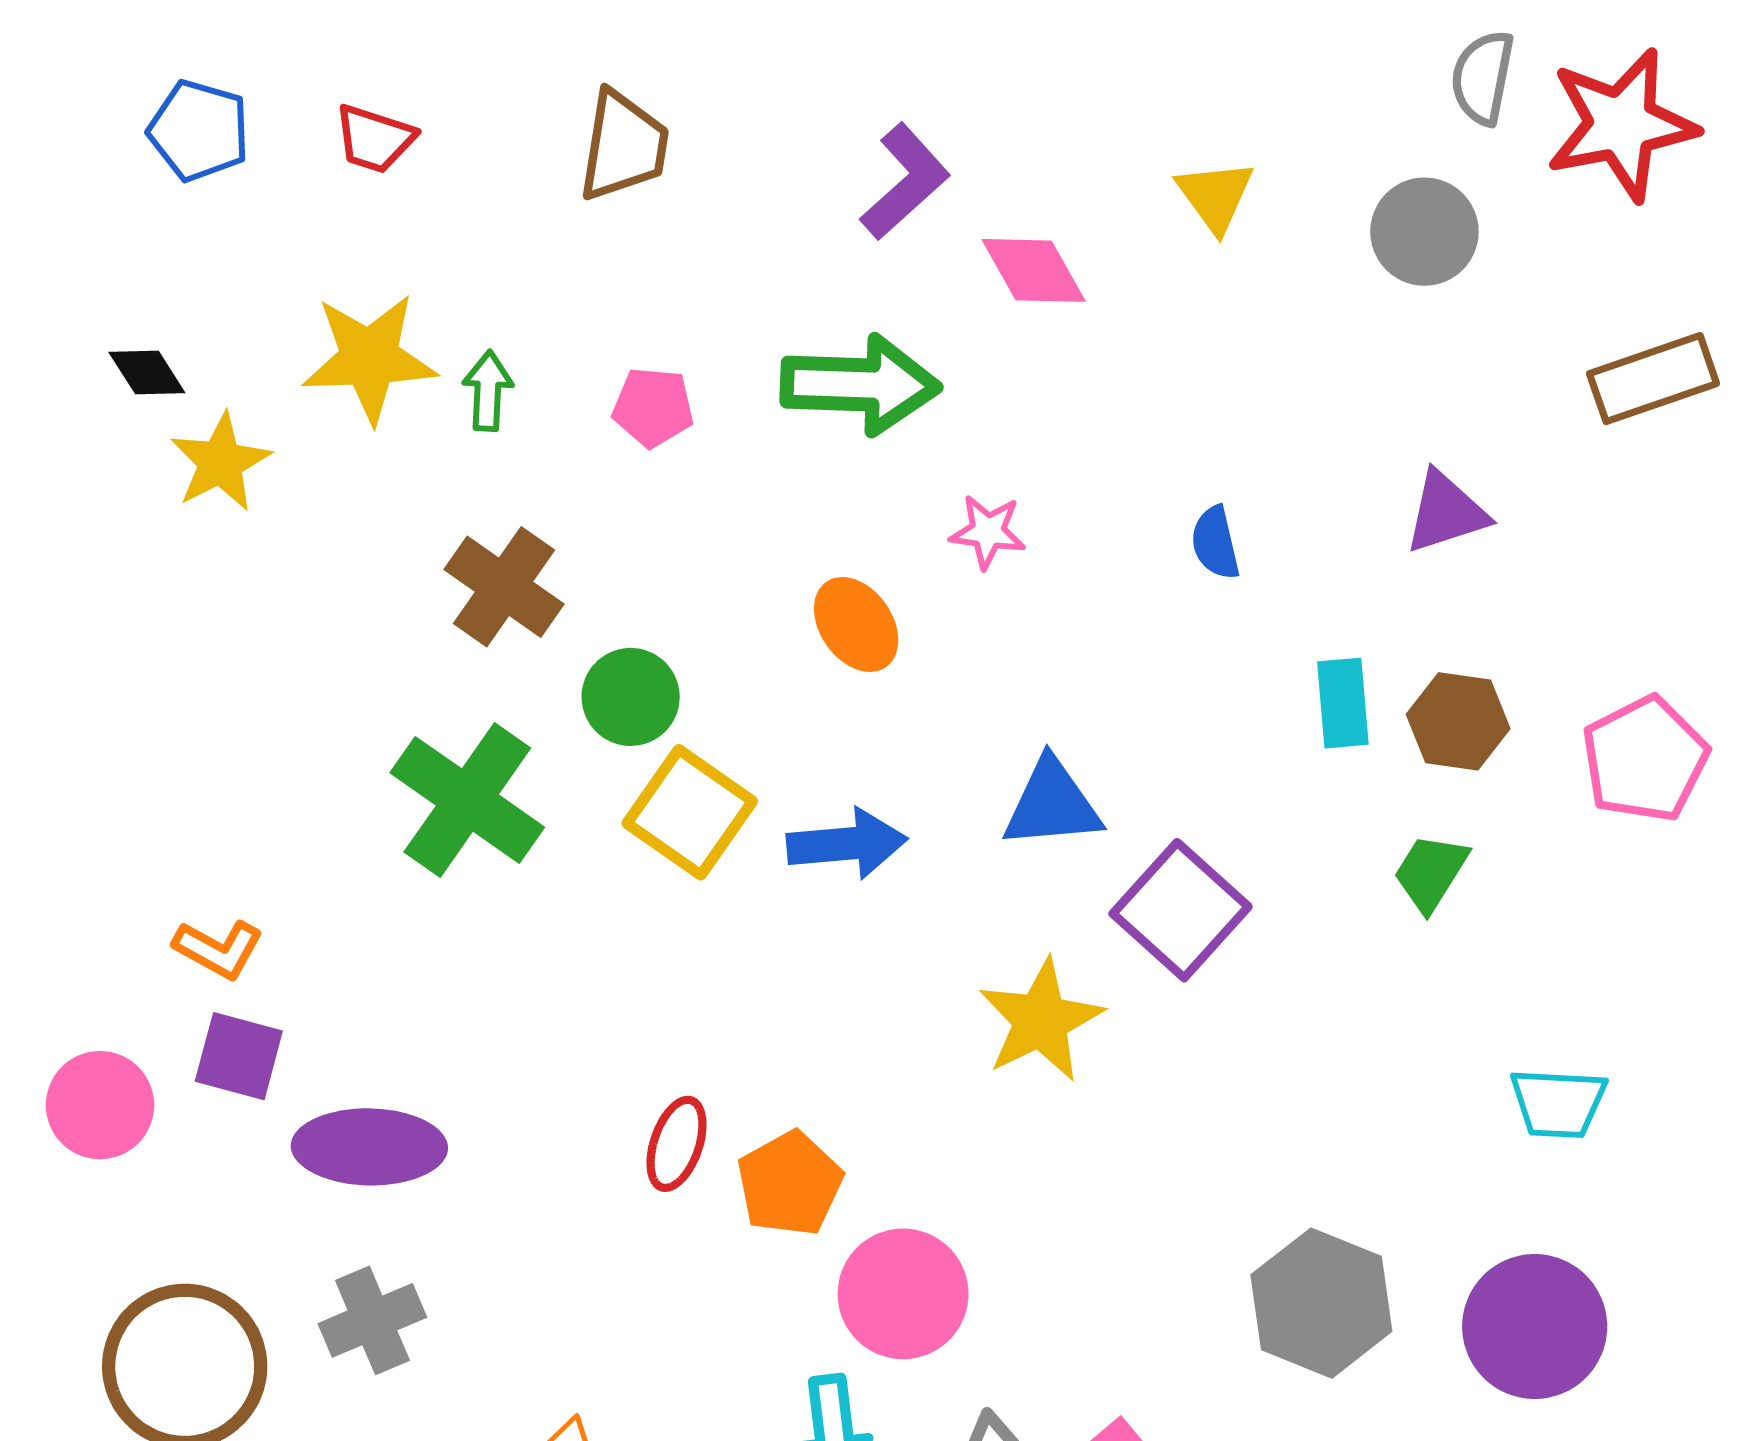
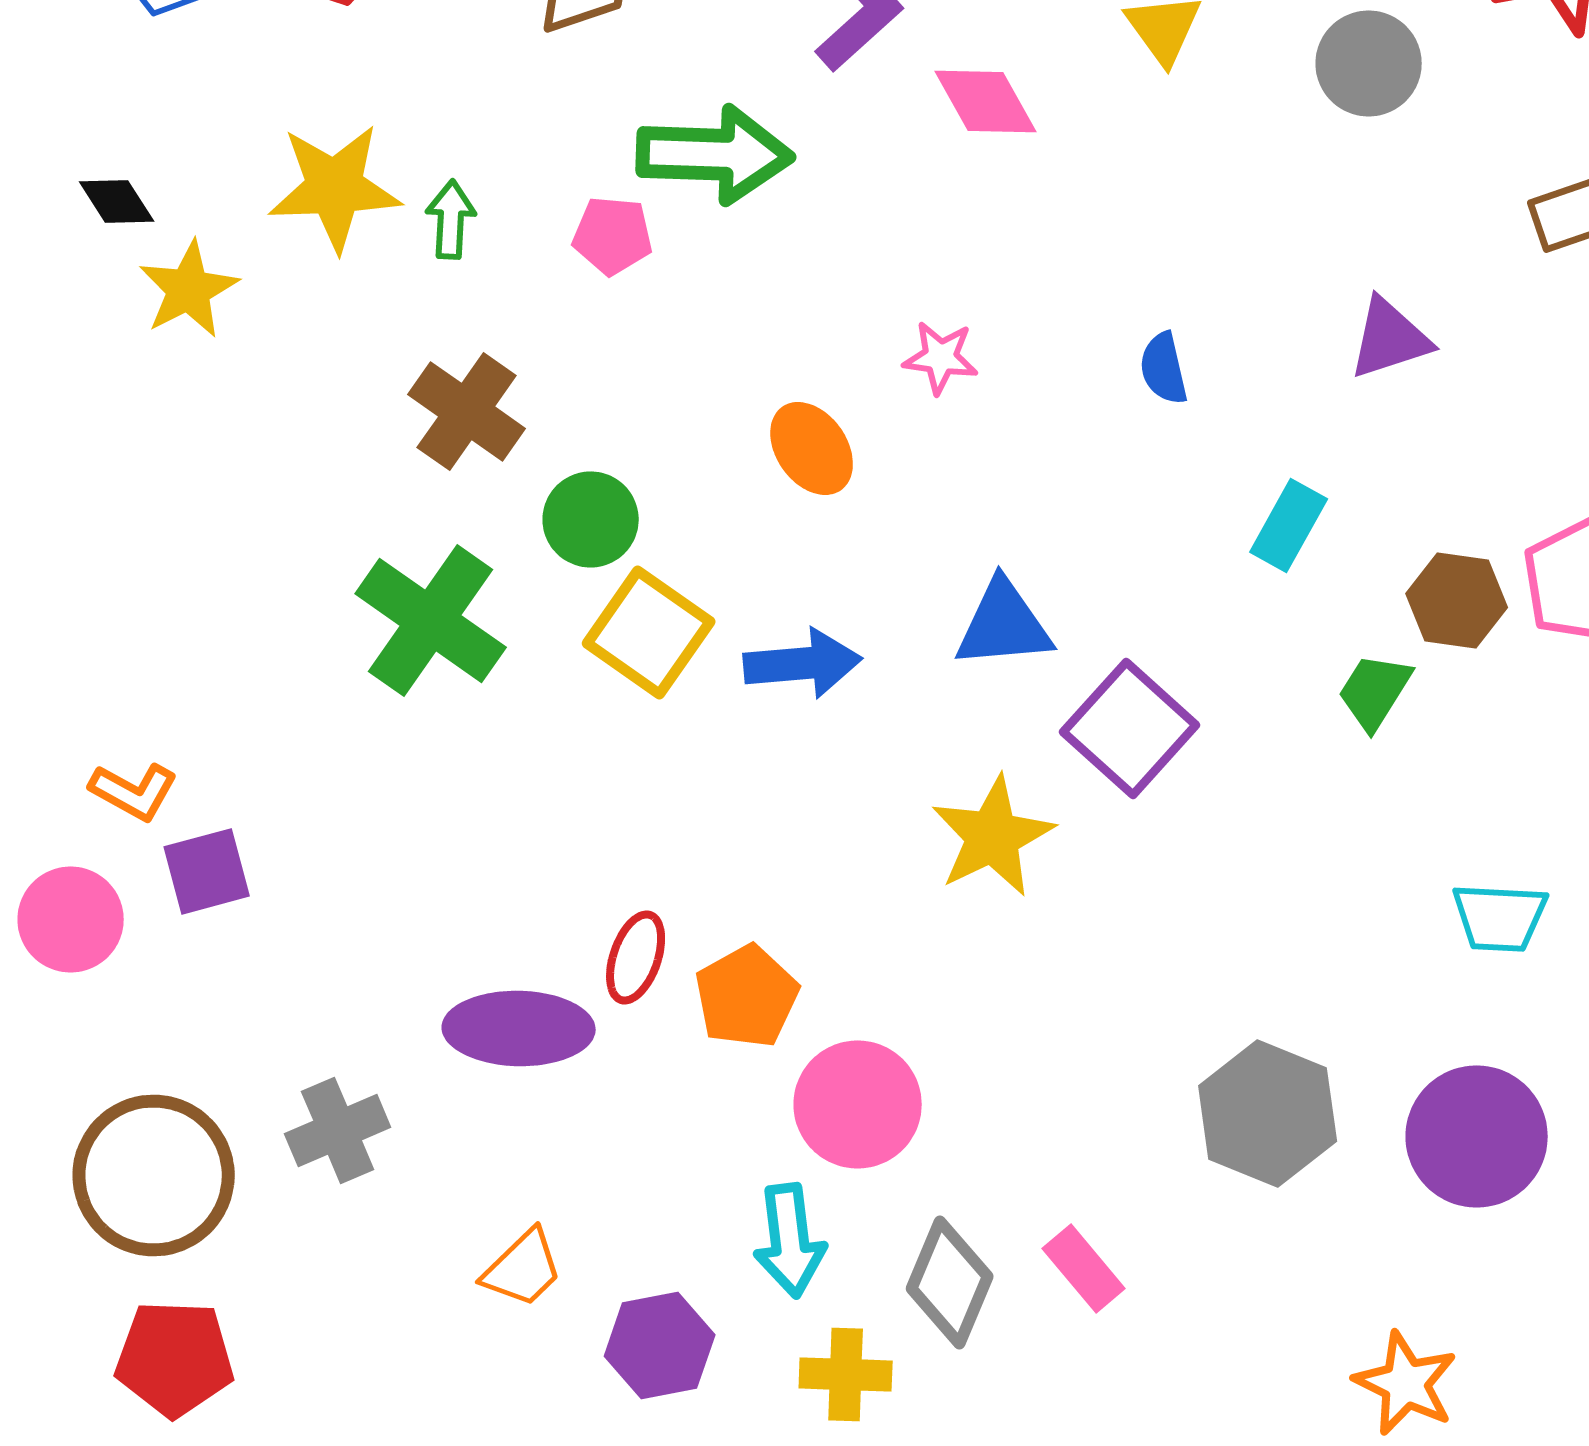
green arrow: (860, 385) -> (715, 154), moved
cyan rectangle: (1343, 703) -> (1289, 525), turned 34
brown hexagon: (1458, 721) -> (1457, 600), moved
orange L-shape: (218, 949) -> (134, 791), moved
purple square: (239, 1056) -> (207, 871), turned -30
purple ellipse: (369, 1147) -> (519, 1028), moved

